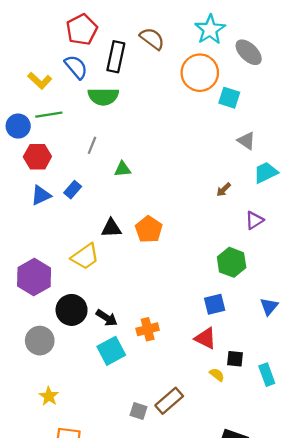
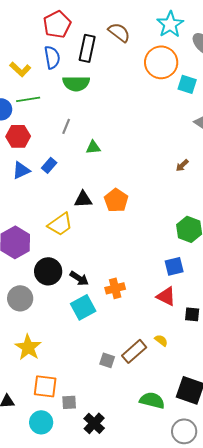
blue semicircle: (76, 67) -> (52, 57), turned 30
yellow semicircle: (217, 375) -> (161, 340), moved
yellow star: (49, 396) -> (28, 347), size x1.5

